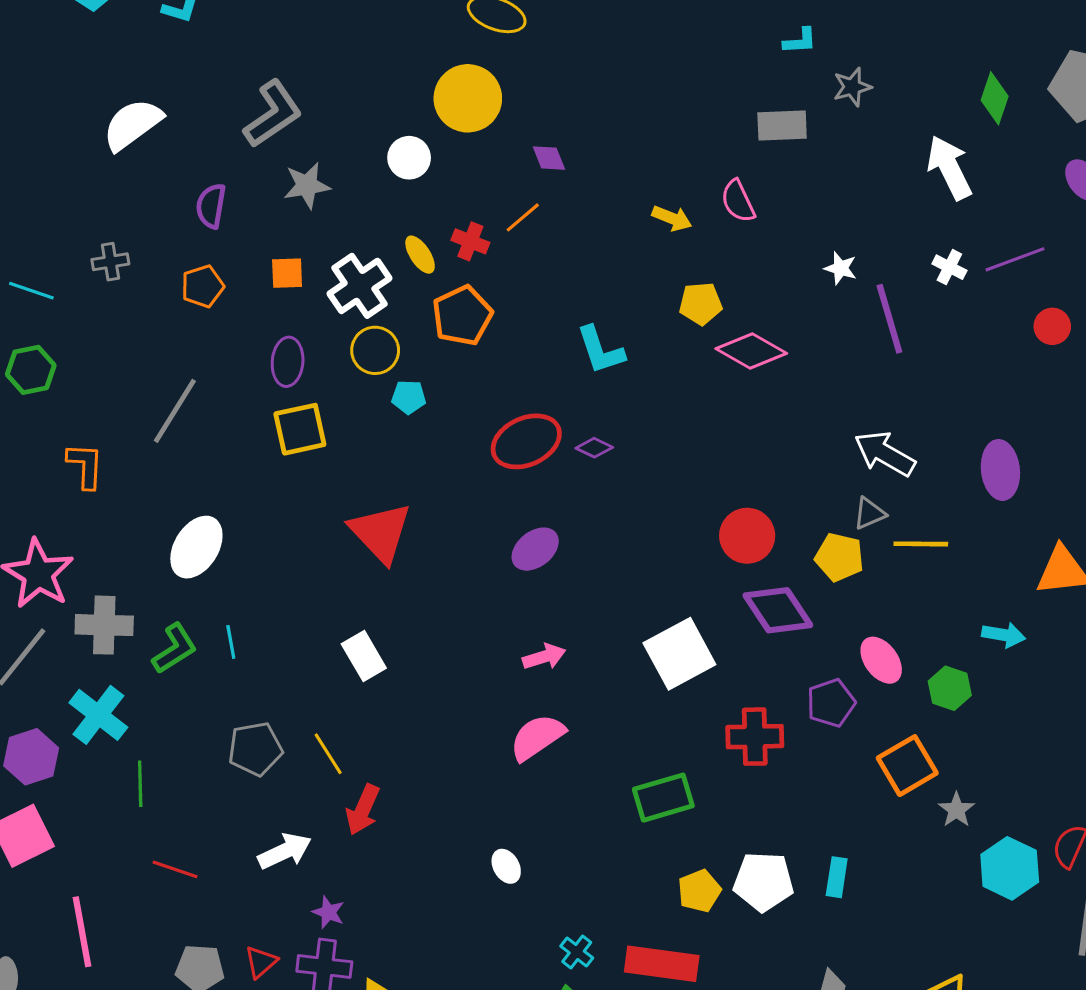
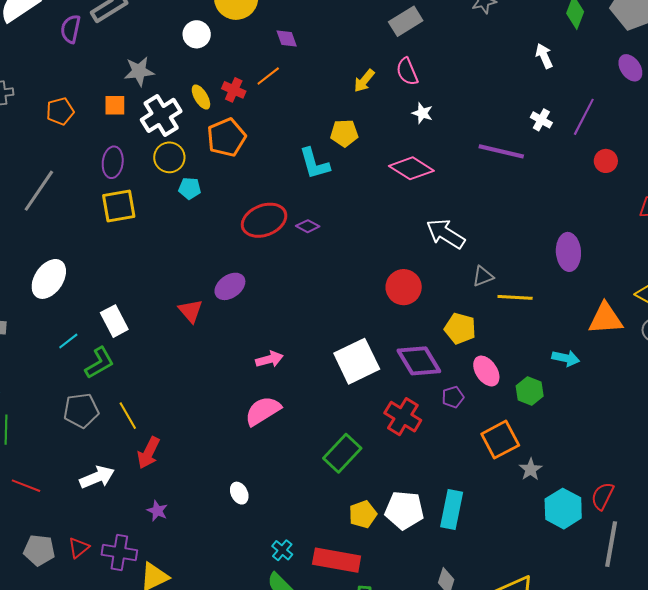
gray rectangle: (782, 126) -> (406, 21), moved, turned -32
white arrow: (949, 168) -> (544, 56), size x0.6
gray star: (307, 185) -> (139, 71), moved
purple semicircle: (211, 206) -> (71, 29), moved
yellow arrow: (672, 218) -> (364, 81), turned 105
purple line: (1015, 259) -> (584, 117), turned -45
white star: (841, 268) -> (422, 113), moved
yellow pentagon: (701, 304) -> (344, 133), moved
purple line: (889, 319) -> (501, 151), turned -63
white arrow: (885, 454) -> (446, 234), moved
red triangle: (381, 532) -> (191, 311), moved, size x0.6
purple ellipse: (535, 549) -> (230, 286), moved
yellow pentagon: (839, 557) -> (460, 328), moved
purple diamond: (778, 610) -> (419, 361), moved
cyan line: (231, 642) -> (68, 341), turned 60
green L-shape: (175, 649) -> (99, 363), moved
white rectangle: (364, 656) -> (114, 321), moved
purple pentagon: (831, 703) -> (453, 397), size x0.7
red cross: (755, 737) -> (403, 417), turned 30
green rectangle: (663, 798) -> (342, 453), turned -33
cyan rectangle: (837, 877) -> (452, 509), size x1.5
purple star: (328, 912) -> (157, 511), moved

